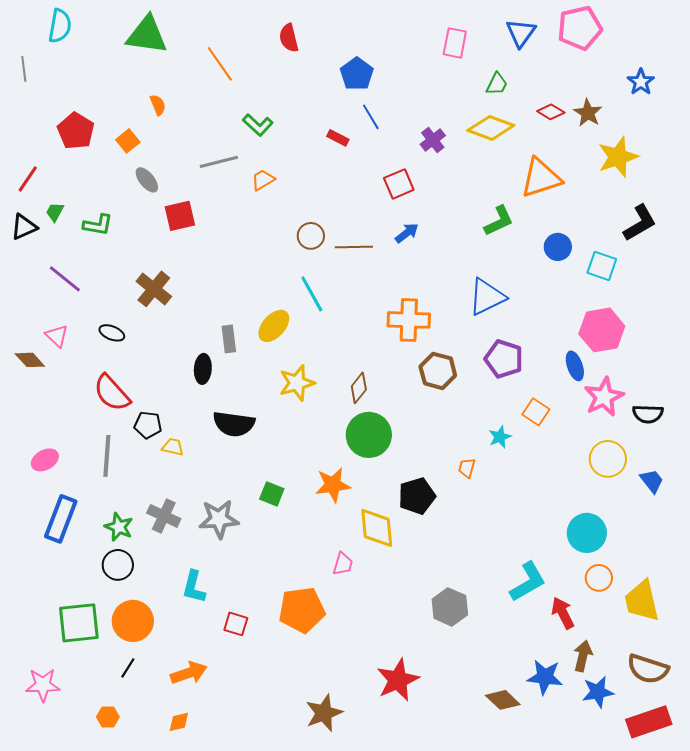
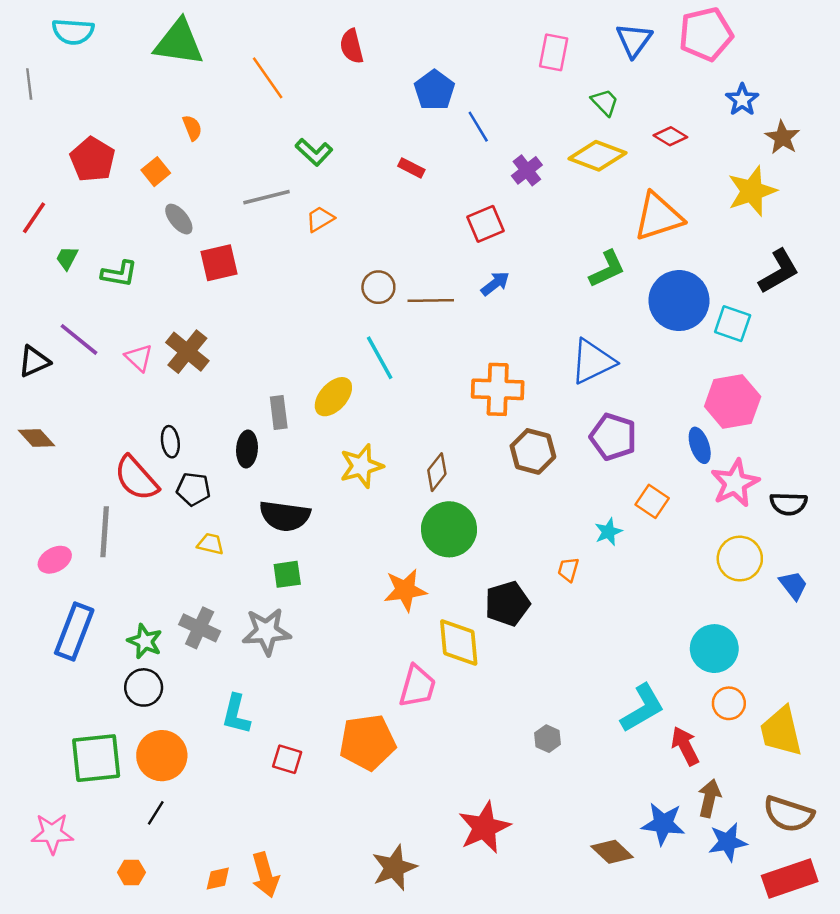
cyan semicircle: (60, 26) -> (73, 32), turned 84
blue star: (641, 82) -> (742, 100), moved
green trapezoid: (497, 84) -> (605, 102), turned -70
brown star: (588, 113) -> (782, 137), moved
blue line: (371, 117) -> (478, 127), moved
black triangle: (24, 227) -> (34, 361), moved
blue circle: (558, 247) -> (679, 301), size x1.8
black ellipse: (112, 333) -> (170, 442), moved, turned 60
pink triangle: (57, 336) -> (139, 358), moved
black pentagon: (148, 425) -> (193, 489), moved
gray line: (107, 456) -> (105, 532), moved
green square: (272, 494) -> (287, 574), moved, turned -30
pink trapezoid: (343, 564) -> (417, 686), size x1.5
gray hexagon: (450, 607) -> (548, 739), size x0.6
orange arrow: (189, 673) -> (265, 875), moved, turned 93

